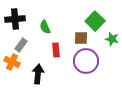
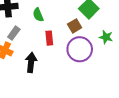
brown square: (81, 38) -> (75, 26), turned -32
green star: (112, 39) -> (106, 37), moved

